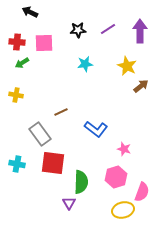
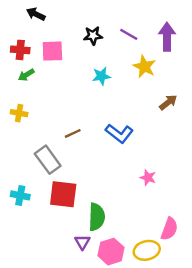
purple line: (108, 29) -> (129, 34), turned 63
yellow star: (127, 66) -> (144, 67), moved
blue L-shape: (96, 129) -> (119, 133), moved
pink hexagon: (116, 177) -> (111, 252), moved

